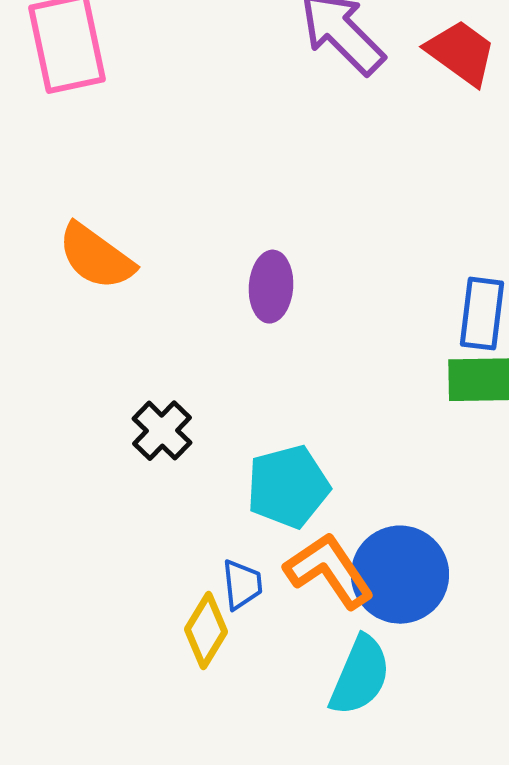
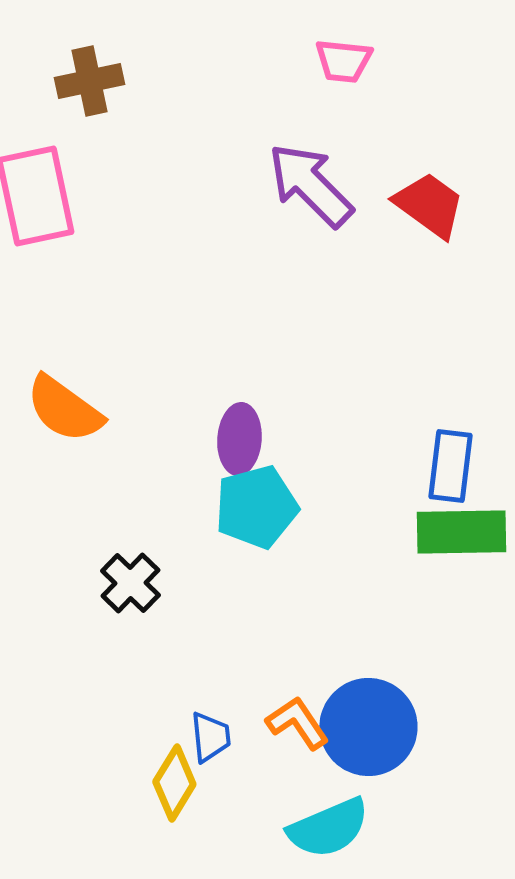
cyan pentagon: (288, 487) -> (256, 507), moved
orange L-shape: (329, 571) -> (297, 723), size x0.7
cyan semicircle: (360, 676) -> (328, 828), turned 44

